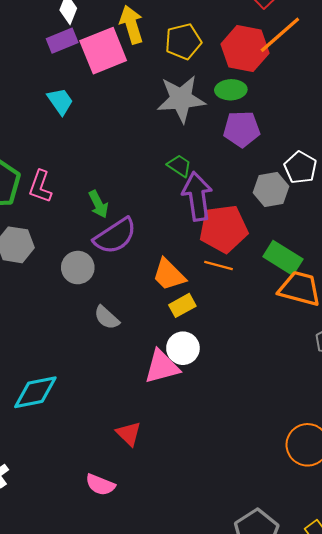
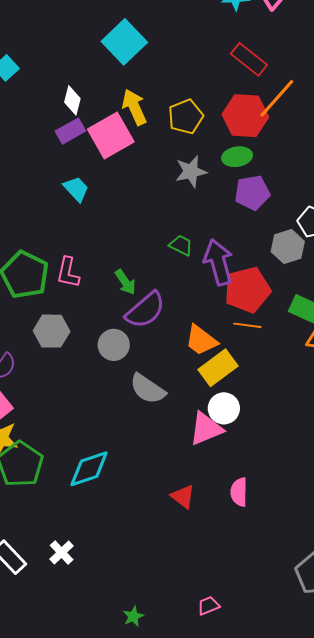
gray star: (181, 99) -> (191, 172), size x0.7
green trapezoid: (179, 166) -> (181, 245), moved
yellow rectangle: (182, 305) -> (218, 368), size x1.5
gray semicircle: (107, 318) -> (148, 389), size x1.4
pink semicircle: (100, 485) -> (239, 492), moved, turned 76

